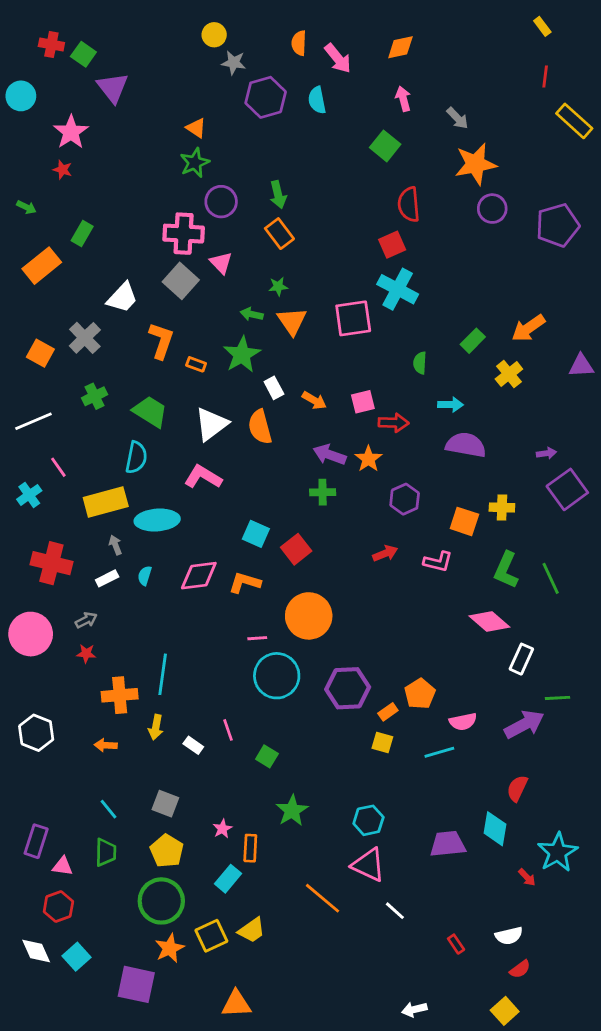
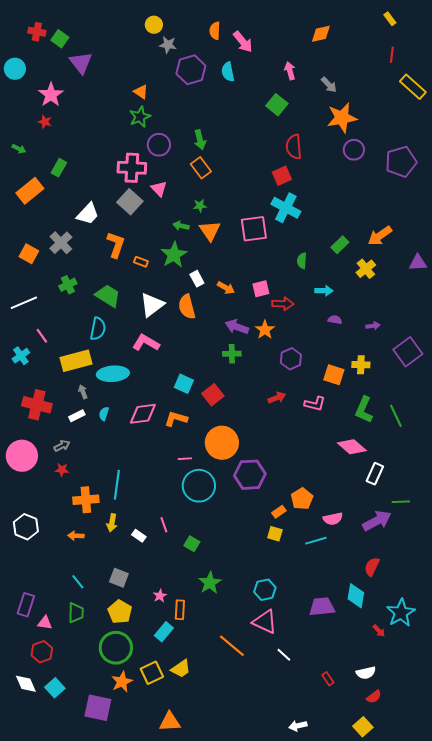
orange diamond: (400, 47) -> (321, 34), moved
purple semicircle: (466, 445) -> (335, 320), size x0.5
purple arrow: (546, 453) -> (373, 326), moved
purple hexagon: (348, 688) -> (250, 475), moved

